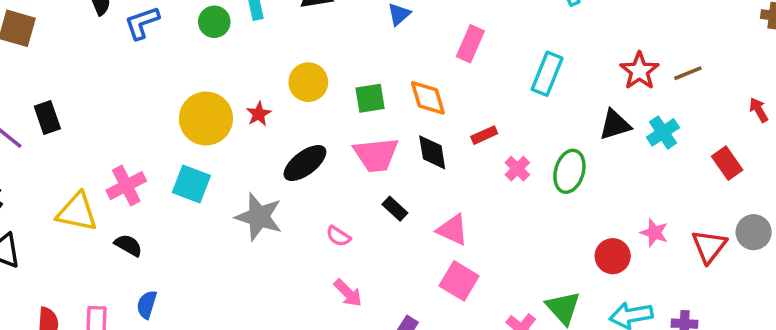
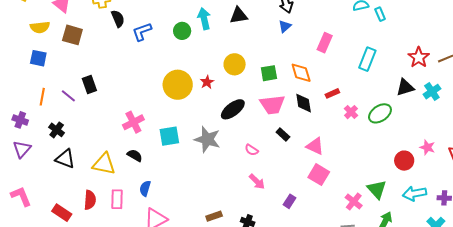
green ellipse: (569, 171) -> (380, 113), turned 40
cyan square: (191, 184) -> (169, 136), moved, turned -30
yellow triangle: (77, 212) -> (104, 164), moved

